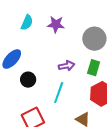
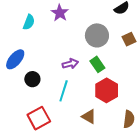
purple star: (56, 24) -> (60, 13), moved, turned 30
green rectangle: (94, 68) -> (97, 64), turned -49

